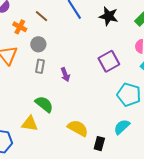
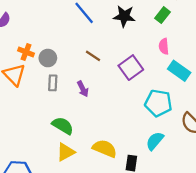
brown line: (42, 16) -> (93, 56), moved
orange cross: (20, 27) -> (26, 52), moved
yellow triangle: (30, 124) -> (66, 152), moved, turned -30

